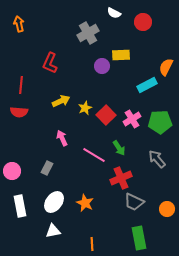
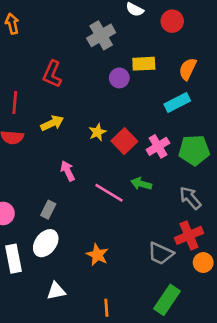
orange semicircle: (166, 67) -> (188, 69), moved
yellow arrow: (61, 101) -> (52, 123), moved
green arrow: (119, 148) -> (141, 184), turned 140
red cross: (121, 178) -> (189, 235), moved
white ellipse: (54, 202) -> (46, 243), moved
green rectangle: (139, 238) -> (167, 300), turned 45

